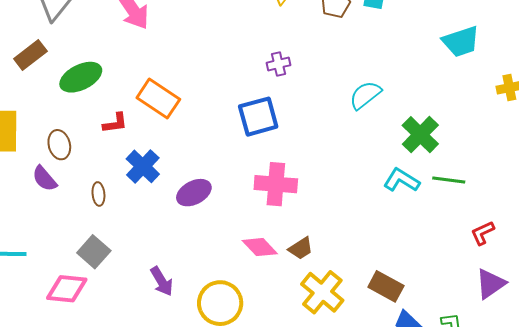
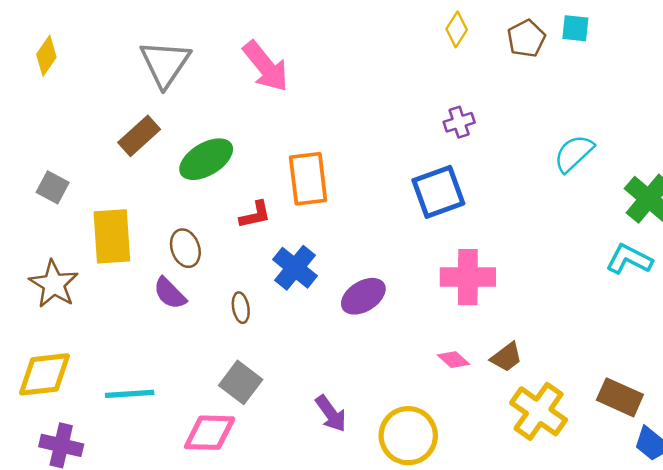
orange rectangle: (158, 98) -> (308, 179), turned 54
pink diamond: (260, 247) -> (454, 360), size x0.7

